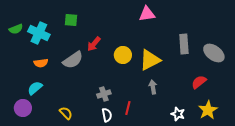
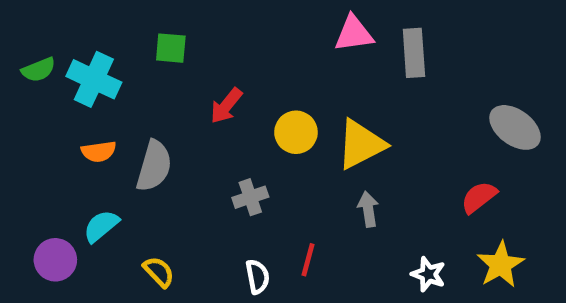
gray rectangle: (184, 44) -> (414, 53), moved
gray semicircle: (73, 60) -> (154, 166), moved, turned -40
cyan semicircle: (35, 88) -> (101, 226), moved
gray cross: (104, 94) -> (250, 197), moved

